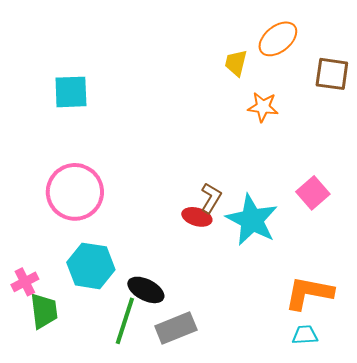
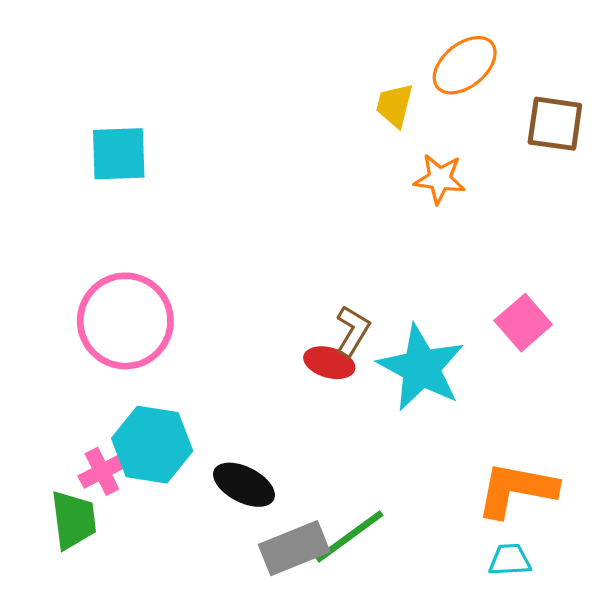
pink cross: (25, 282) -> (102, 471), moved
green line: (125, 321) -> (349, 537), moved, turned 36

